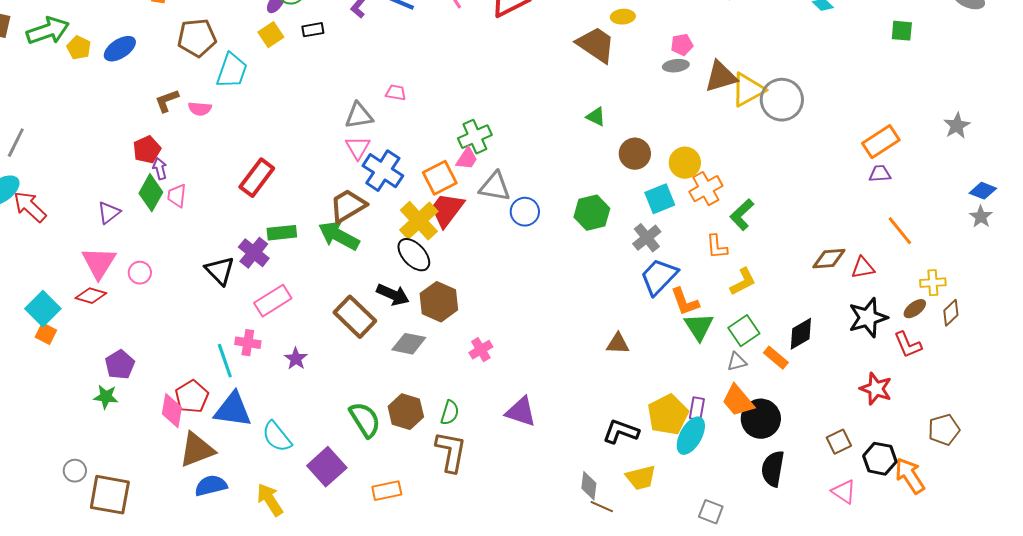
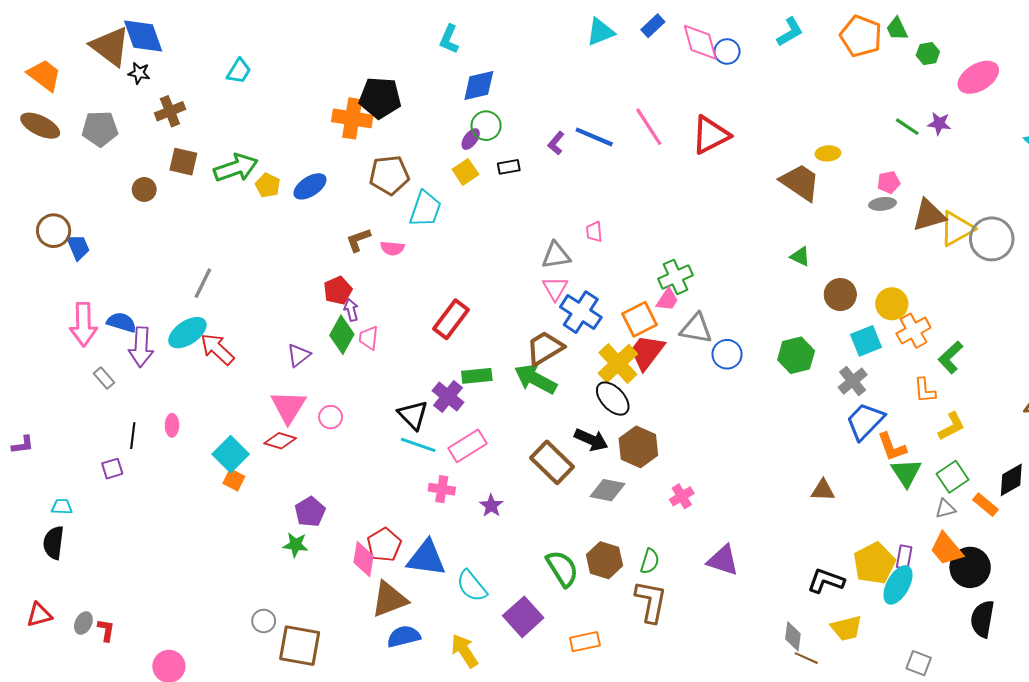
pink trapezoid: (396, 93) -> (594, 232), turned -105
cyan line: (225, 361) -> (418, 445), moved, turned -52

